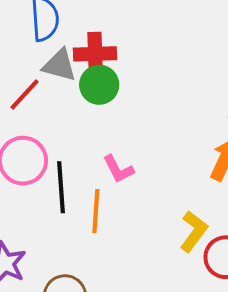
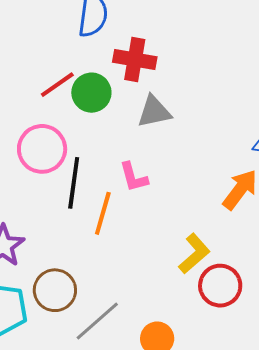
gray triangle: (59, 65) -> (154, 112), moved, turned -39
green circle: (99, 85) -> (91, 93), moved

